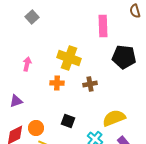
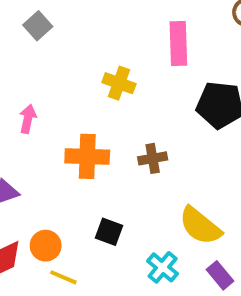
yellow cross: (69, 58) -> (119, 83), moved, size x0.7
orange cross: (57, 83) -> (87, 156), size x1.5
yellow semicircle: (114, 118) -> (200, 226), turned -120

